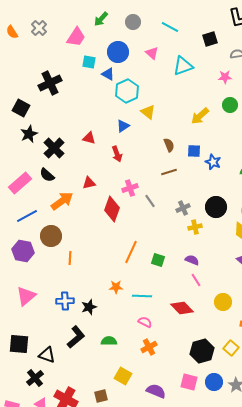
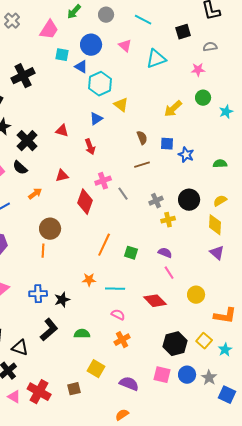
orange arrow: (62, 201) -> (35, 194), size x0.6
brown circle: (51, 236) -> (50, 229), moved

